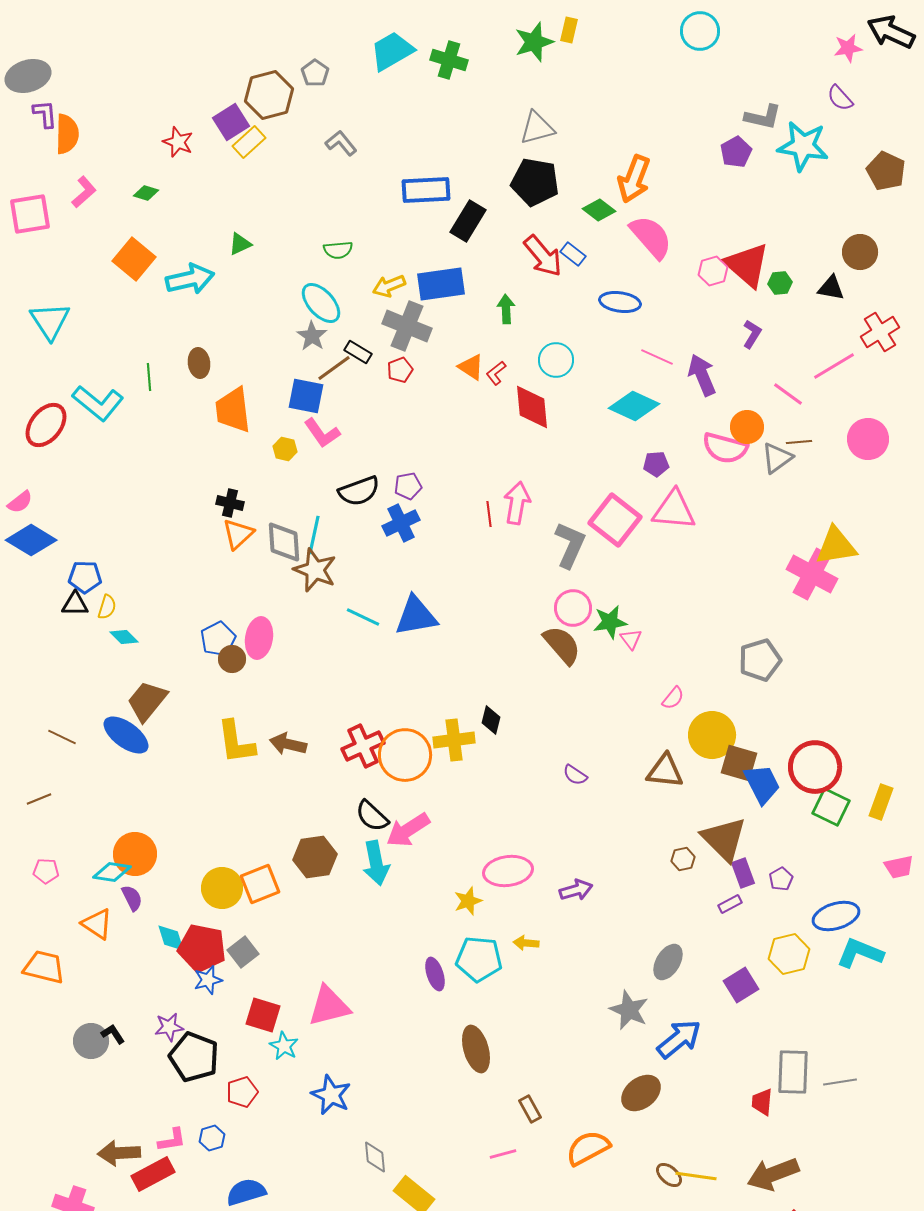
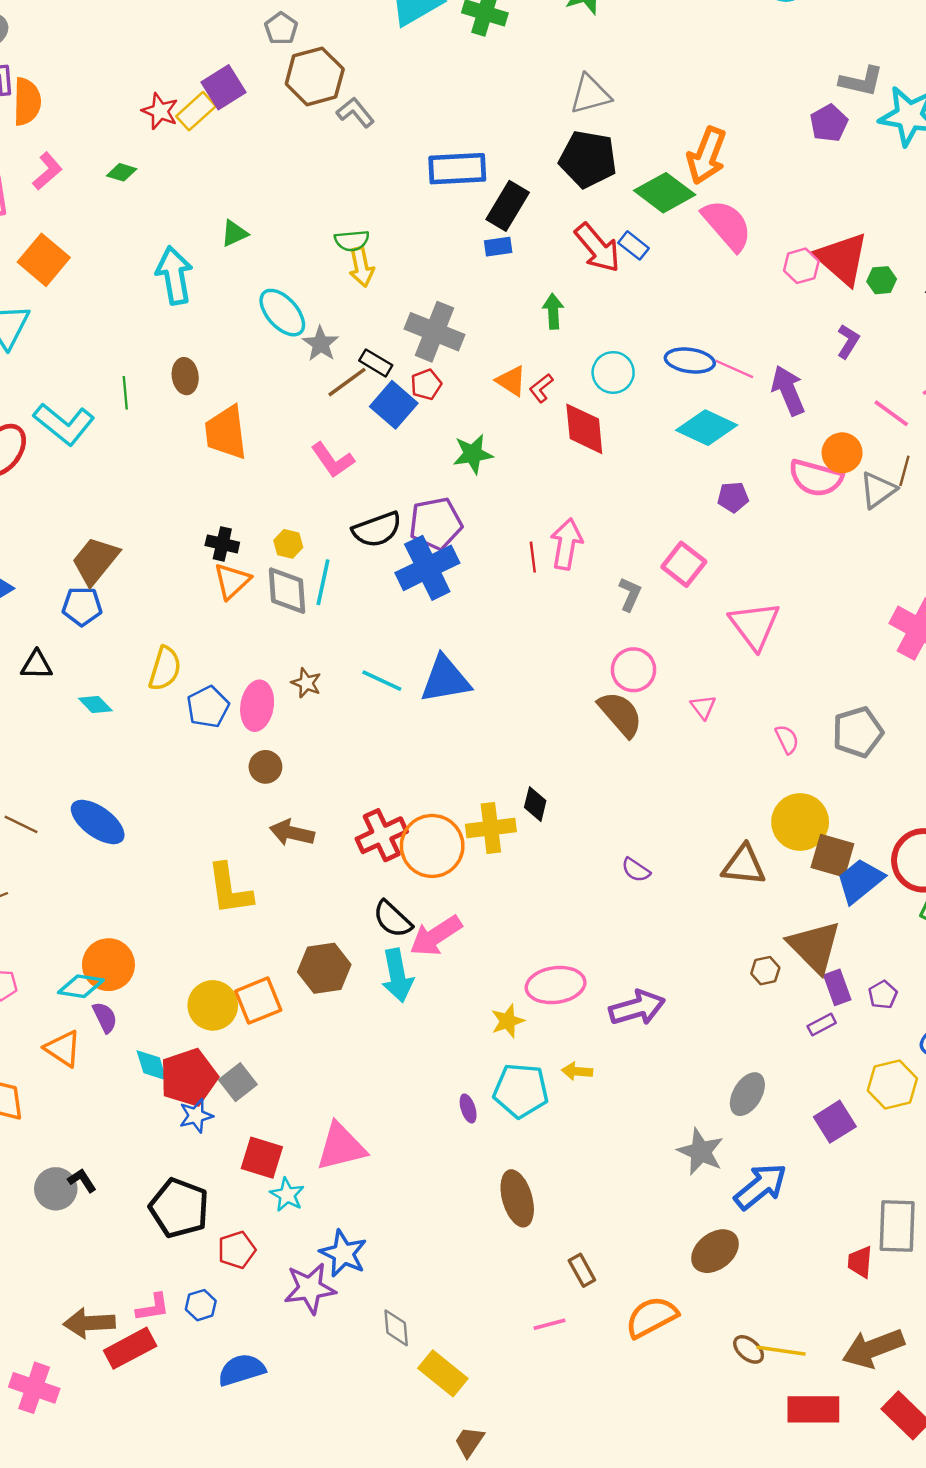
gray pentagon: (315, 73) -> (281, 28), moved
brown hexagon: (269, 95) -> (315, 76), moved
yellow rectangle: (249, 142) -> (196, 111), moved
green diamond: (599, 210) -> (665, 193), size x1.5
orange square: (134, 259) -> (44, 260), moved
cyan arrow: (190, 279) -> (174, 275), turned -87
blue rectangle: (441, 284) -> (498, 247), moved, size x0.5
yellow arrow: (389, 286) -> (361, 267), moved, turned -80
blue ellipse: (620, 302) -> (690, 360), moved
cyan ellipse: (321, 303) -> (282, 313), moved
blue square: (306, 396) -> (394, 405), moved, turned 30
brown line: (799, 442) -> (904, 471), turned -70
yellow hexagon: (285, 449) -> (288, 544), moved
purple pentagon: (408, 486) -> (436, 524), size x1.6
pink triangle: (674, 510) -> (755, 625), moved, turned 48
pink square: (615, 520) -> (684, 564), size x0.7
blue cross: (401, 523) -> (427, 568), size x1.4
gray L-shape: (570, 545) -> (630, 594), size x0.6
brown star: (315, 570) -> (306, 683), moved, size x0.6
blue pentagon: (85, 577) -> (82, 606), moved
yellow semicircle: (107, 607) -> (165, 669), moved, size x1.5
green star: (610, 622) -> (473, 454), moved
brown circle: (232, 659) -> (265, 767), moved
pink semicircle: (673, 698) -> (787, 739), moved, turned -65
brown trapezoid: (147, 701) -> (95, 561), moved
yellow L-shape: (236, 742) -> (230, 889), moved
blue trapezoid: (762, 784) -> (860, 881), turned -102
purple arrow: (576, 890) -> (637, 1008), size x1.4
red pentagon: (202, 948) -> (189, 1077), turned -30
purple ellipse: (435, 974) -> (468, 1108), size x0.7
purple star: (169, 1027) -> (310, 1288), moved, size x1.5

